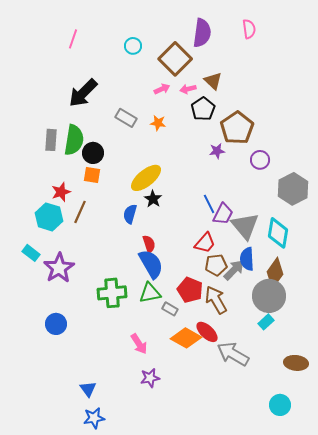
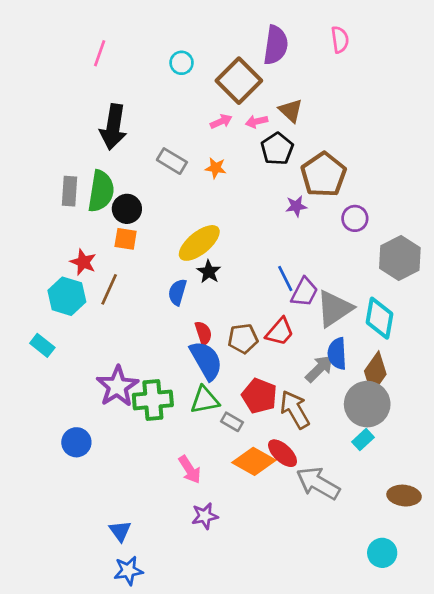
black arrow: (83, 93) -> (113, 127), turned -36
red star: (61, 192) -> (83, 262), turned -30
gray triangle: (245, 226) -> (334, 309), turned 36
brown pentagon: (216, 265) -> (243, 339), moved
purple star: (59, 268) -> (117, 386), moved

